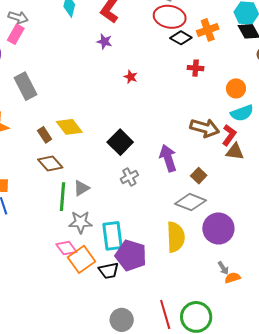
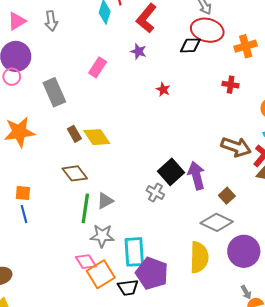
gray arrow: (18, 17) -> (51, 21), turned 60
pink rectangle: (16, 34) -> (98, 67), moved
black diamond: (181, 38) -> (190, 45), moved, turned -35
brown rectangle: (45, 135) -> (74, 134), moved
black square: (120, 142) -> (171, 172), moved
gray cross: (129, 177) -> (155, 193), turned -36

